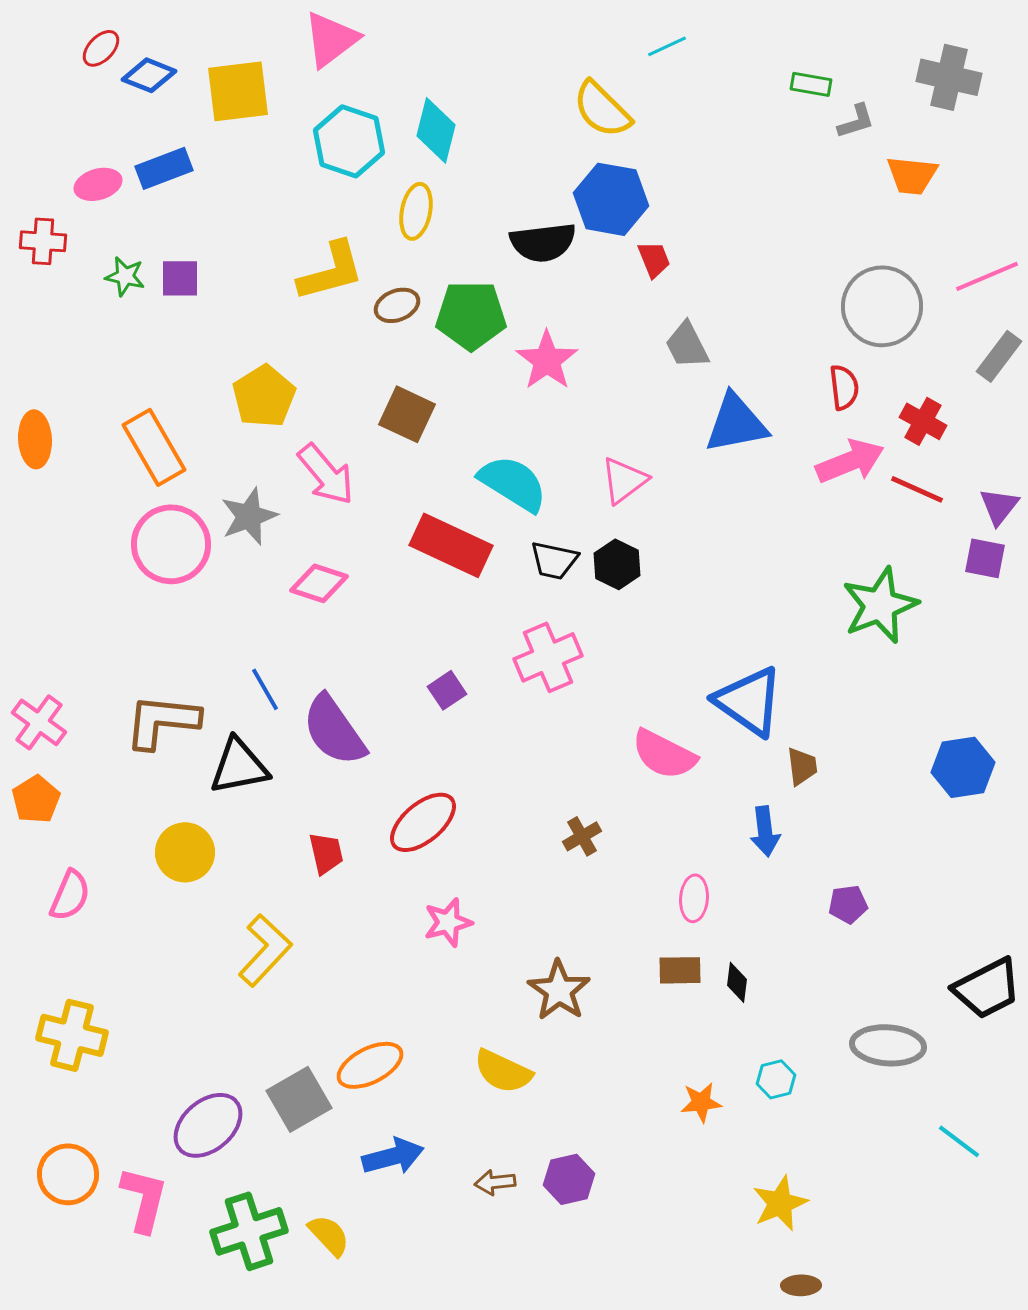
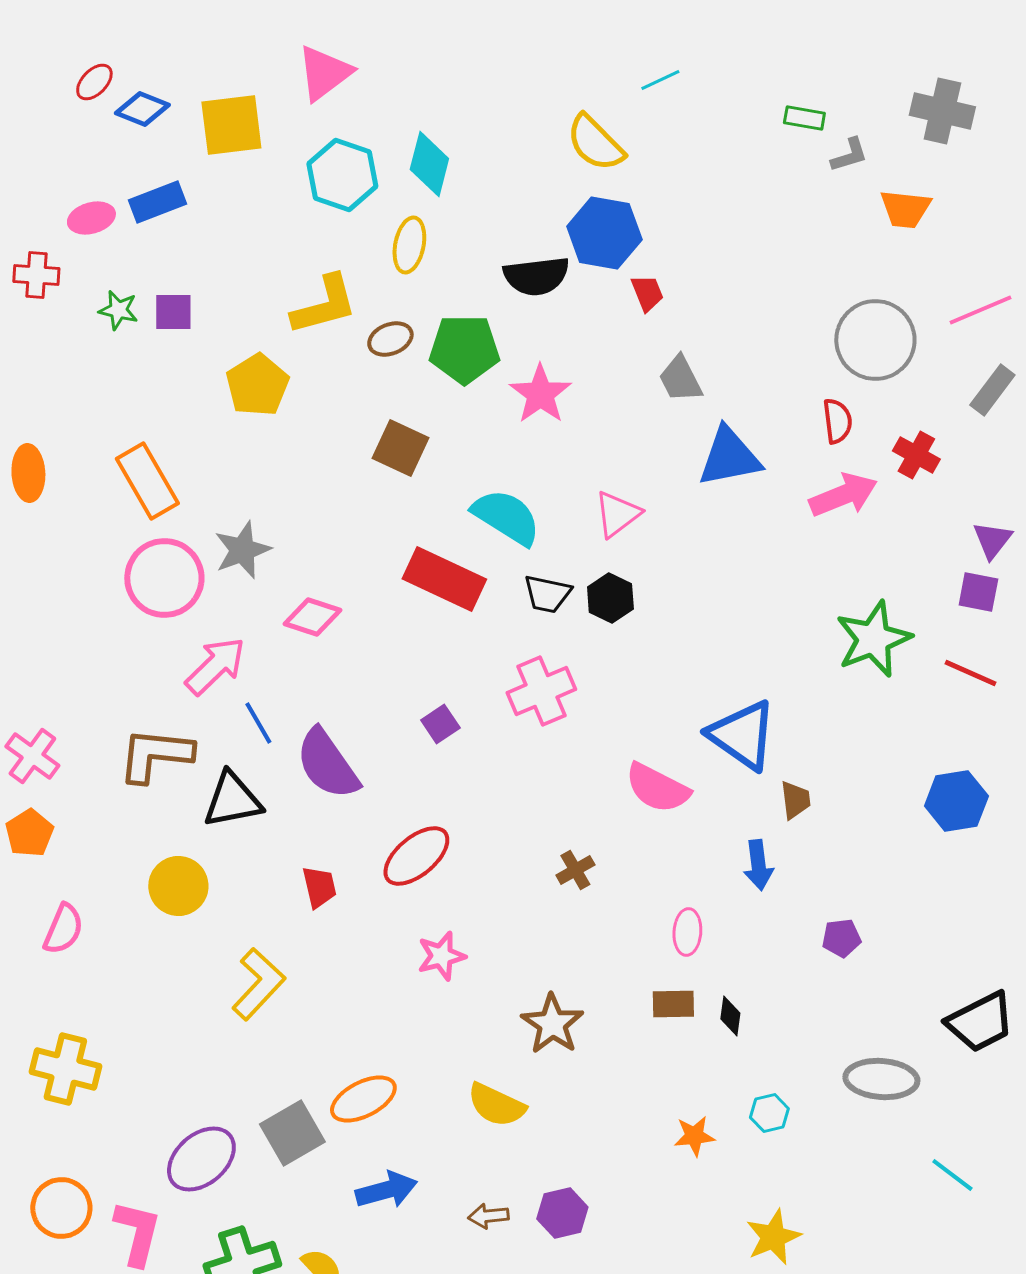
yellow pentagon: (264, 396) -> (257, 385), moved
pink arrow: (326, 474) -> (215, 666), moved, turned -94
red line: (917, 489) -> (970, 673), moved

